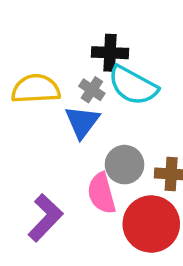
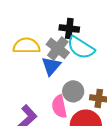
gray cross: (92, 90) -> (58, 48), size x1.6

